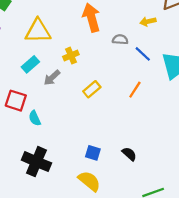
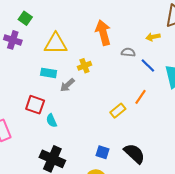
cyan rectangle: (30, 64) -> (49, 73), turned 49
yellow rectangle: (92, 89) -> (118, 111), moved
black semicircle: (129, 154) -> (134, 154), size x1.6

